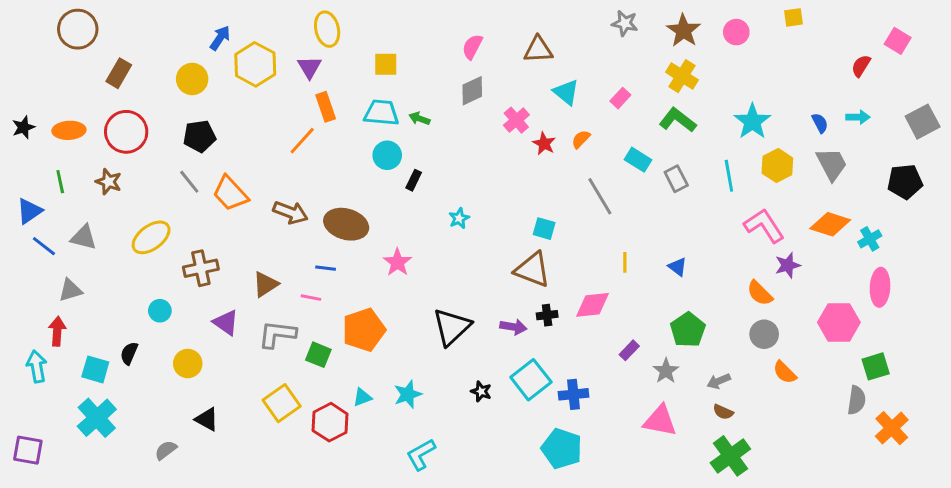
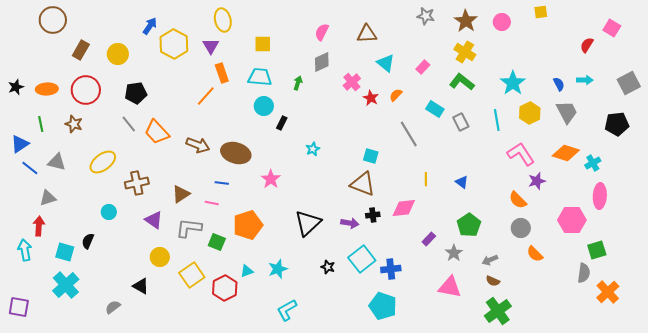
yellow circle: (192, 79) -> (118, 54), moved
green arrow: (419, 119) -> (298, 83), moved, turned 88
yellow circle: (188, 364) -> (160, 257), moved

